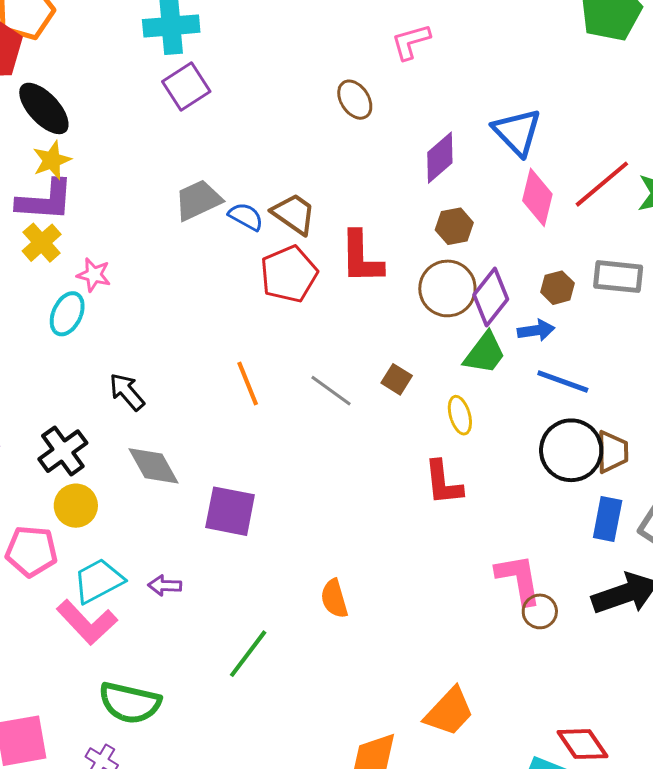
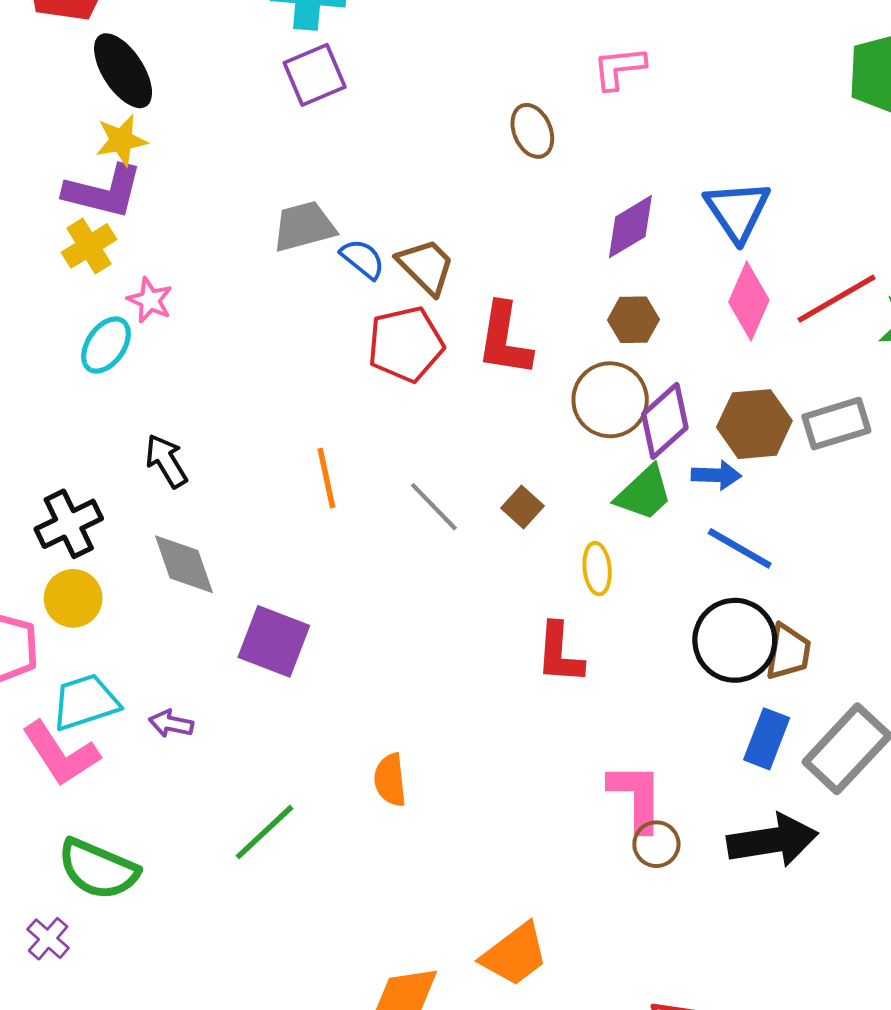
gray rectangle: (618, 277) -> (836, 424), turned -33
brown hexagon: (558, 288) -> (754, 424), size x1.6

